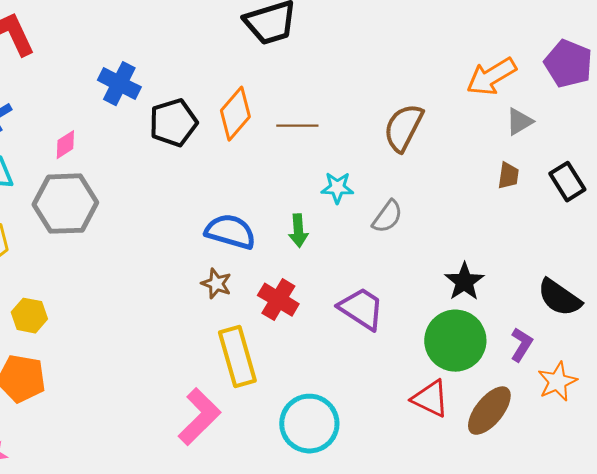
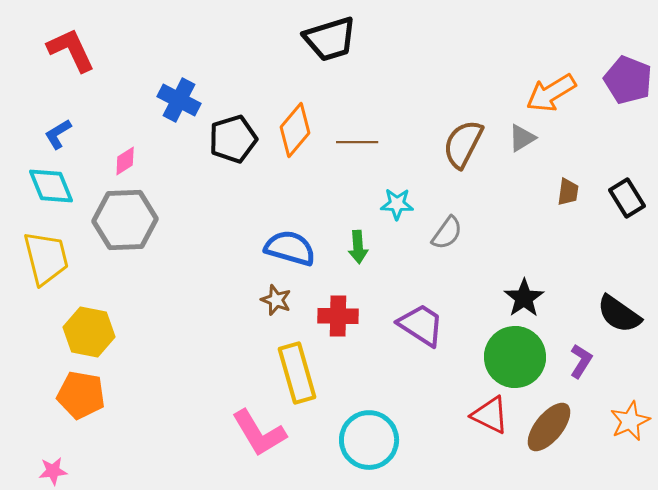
gray triangle: (519, 122) -> (522, 138), moved
red cross: (278, 300) -> (338, 316), turned -30
yellow hexagon: (29, 316) -> (89, 332), size x1.4
orange star: (557, 382) -> (630, 421), moved
pink L-shape: (199, 417) -> (259, 433), turned 104

